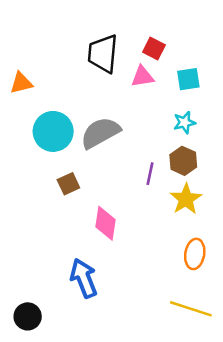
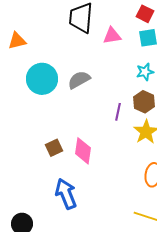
red square: (154, 48) -> (145, 14), moved
gray semicircle: (100, 133) -> (79, 80), size x0.7
brown square: (68, 184) -> (54, 148), moved

